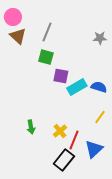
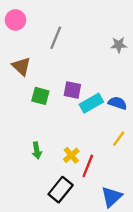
brown triangle: (18, 36) -> (21, 66), moved
green square: (46, 57) -> (40, 96), moved
blue triangle: (94, 149) -> (112, 197), moved
black rectangle: (64, 160) -> (61, 190), moved

